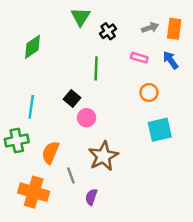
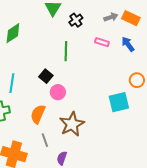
orange rectangle: (174, 29) -> (131, 18), turned -72
orange circle: (149, 92) -> (137, 80), moved
orange semicircle: (50, 153) -> (38, 114), moved

